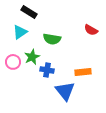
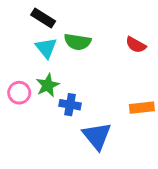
cyan triangle: (20, 32) -> (46, 48), moved, turned -35
green semicircle: (52, 39) -> (78, 42), moved
orange rectangle: (83, 72) -> (142, 108), moved

